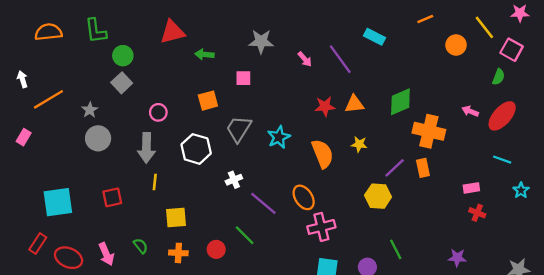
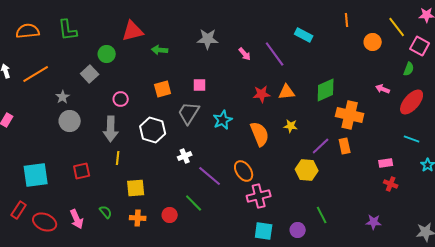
orange line: (425, 19) -> (347, 20), turned -72
green circle: (123, 56) -> (107, 54), moved
pink square: (243, 78) -> (200, 85), moved
orange line: (48, 99) -> (36, 74), moved
pink arrow: (470, 111) -> (383, 89), moved

